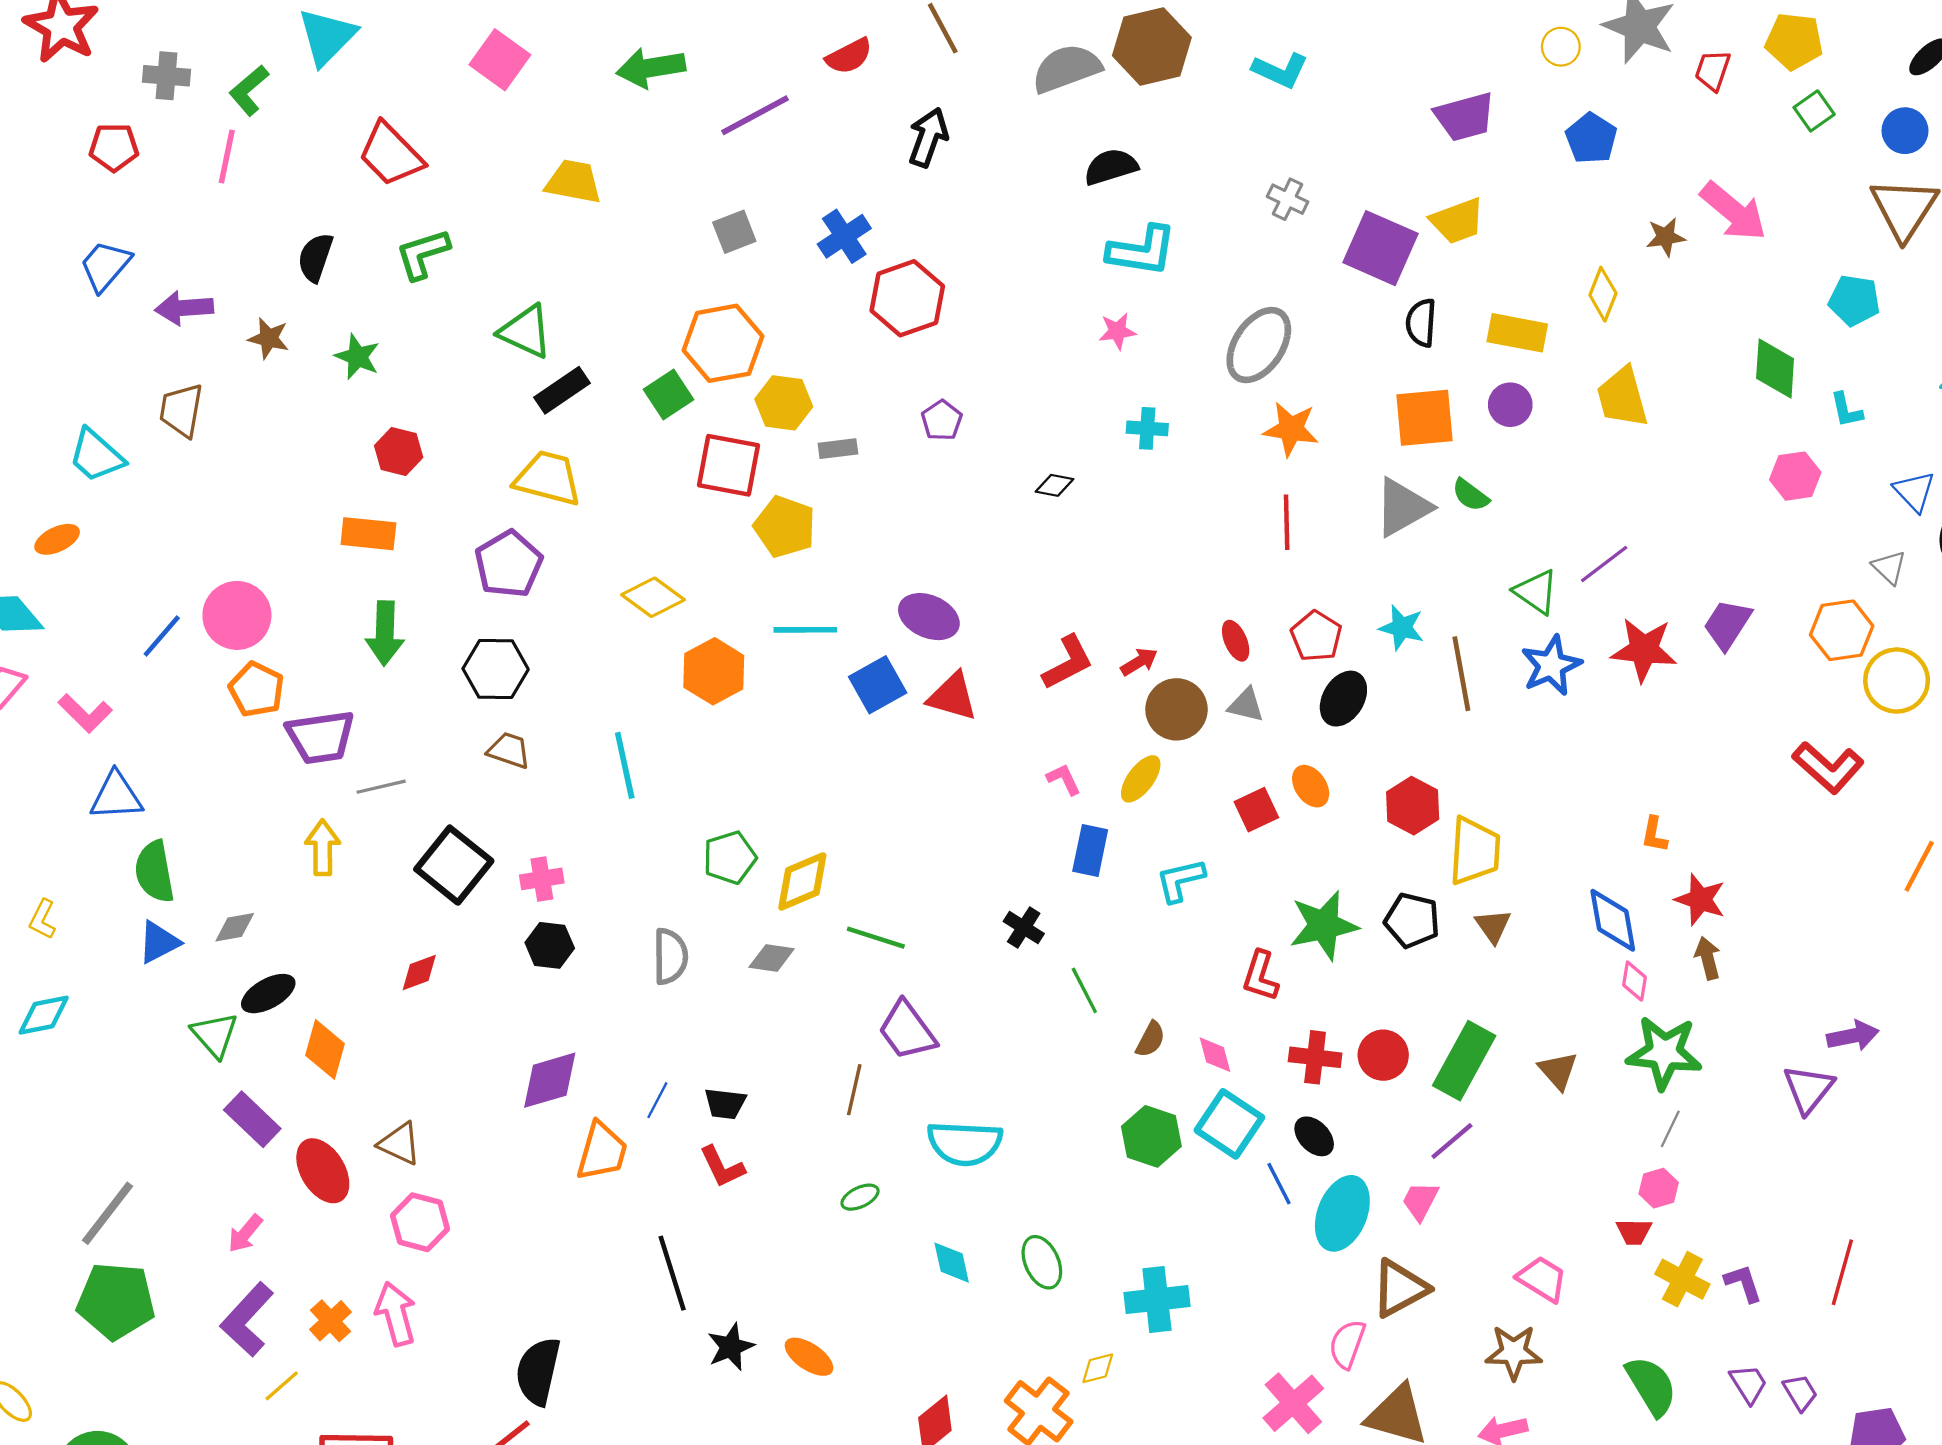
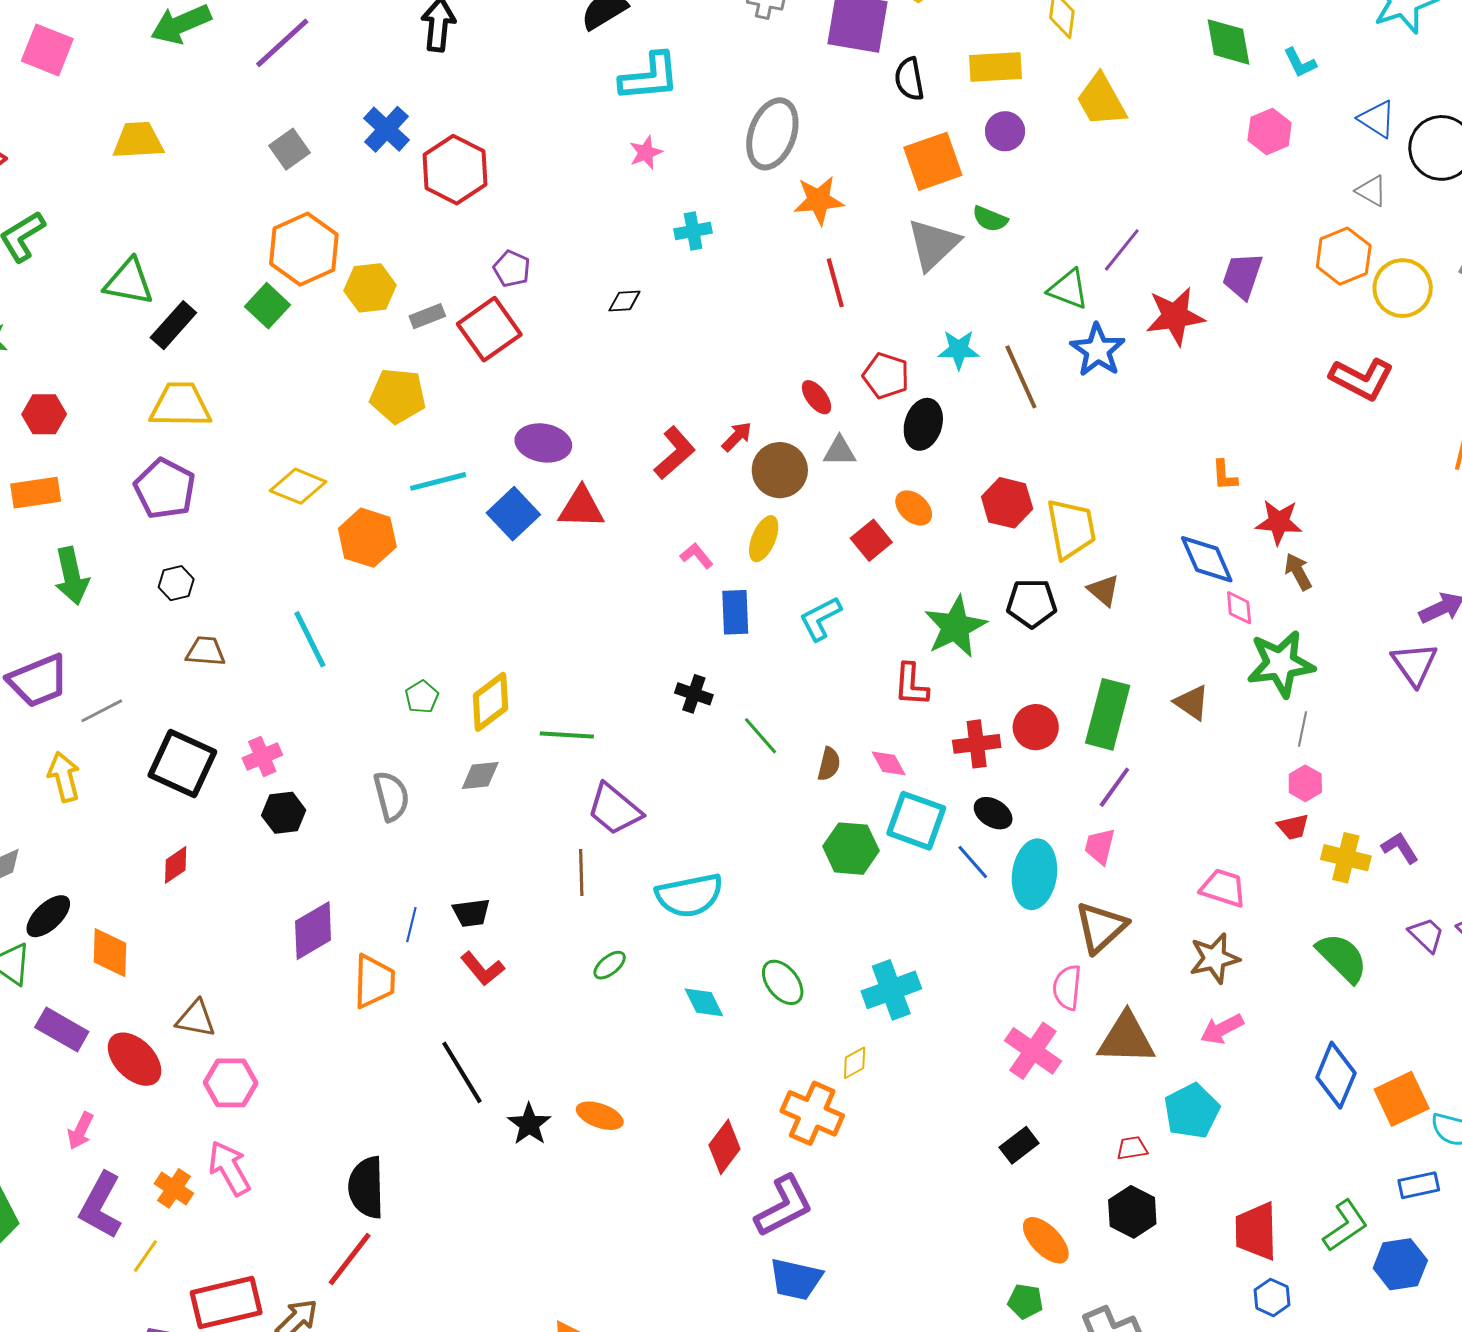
red square: (728, 465) -> (489, 329), moved, turned -32
black hexagon: (496, 669) -> (176, 583), size x0.6
green pentagon: (730, 858) -> (422, 697), size x0.7

